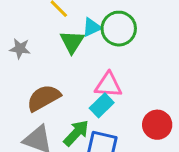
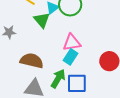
brown semicircle: (44, 98) -> (32, 61), turned 55

